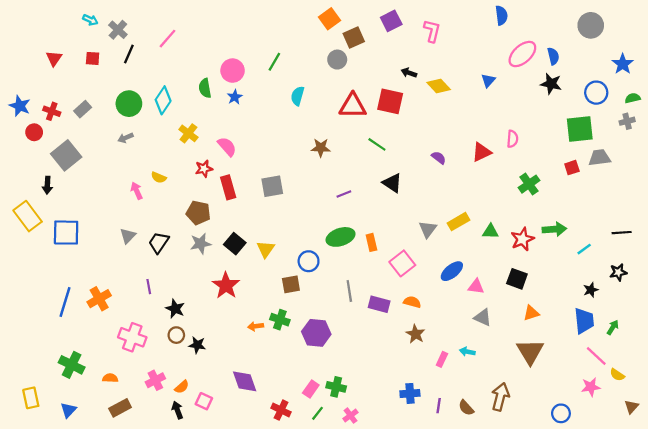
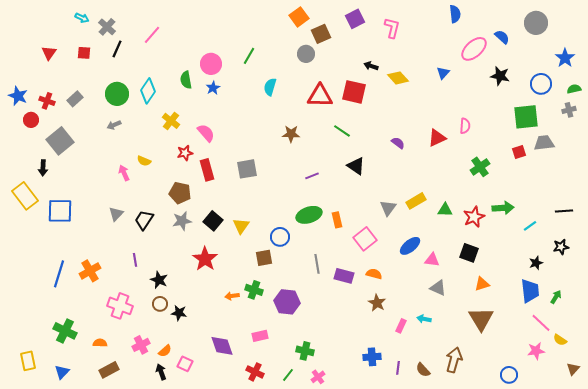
blue semicircle: (553, 56) -> (502, 37), moved, turned -35
pink rectangle: (311, 389) -> (260, 336), moved, turned 42

